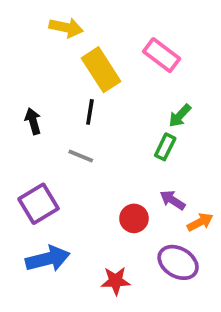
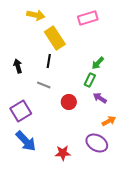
pink rectangle: (162, 55) -> (88, 18), moved, turned -54
purple arrow: (173, 200) -> (100, 98), moved
red circle: (134, 218) -> (69, 102), moved
blue arrow: (48, 259) -> (26, 141), turned 60

